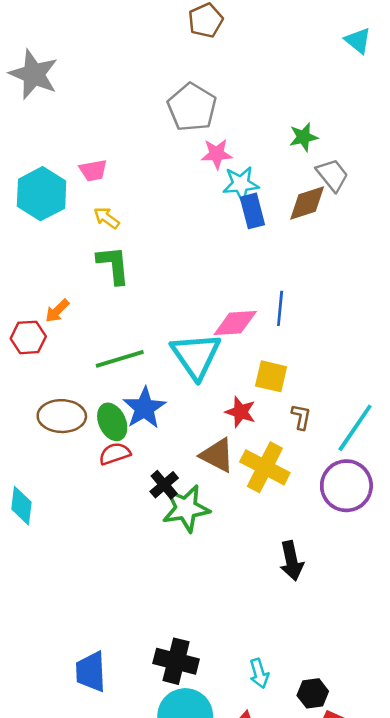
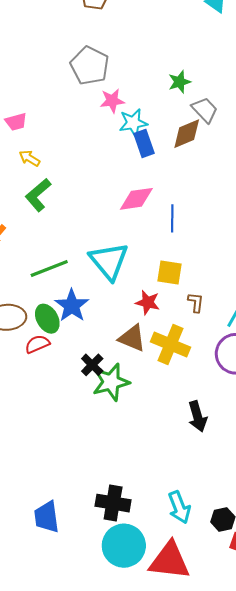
green L-shape: (113, 265) -> (38, 195), turned -120
pink diamond: (235, 323) -> (136, 199), moved
red semicircle: (115, 454) -> (37, 344), moved
cyan arrow: (259, 673) -> (179, 507), size x1.4

